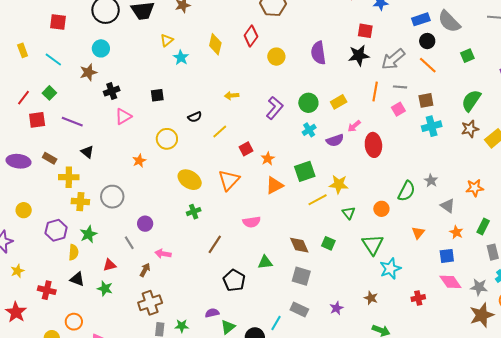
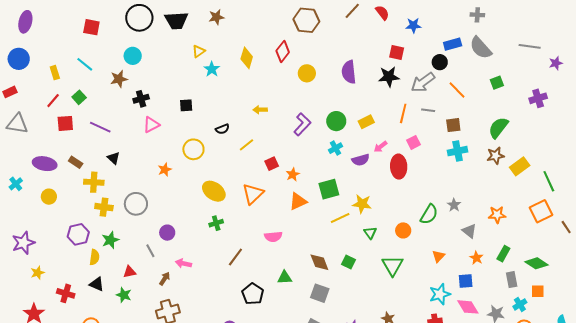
black circle: (427, 41) -> (440, 62), moved
yellow rectangle: (23, 50) -> (55, 73), moved
pink square: (398, 109) -> (413, 142), moved
yellow circle: (24, 210) -> (49, 197), moved
cyan star: (390, 269) -> (440, 294), moved

